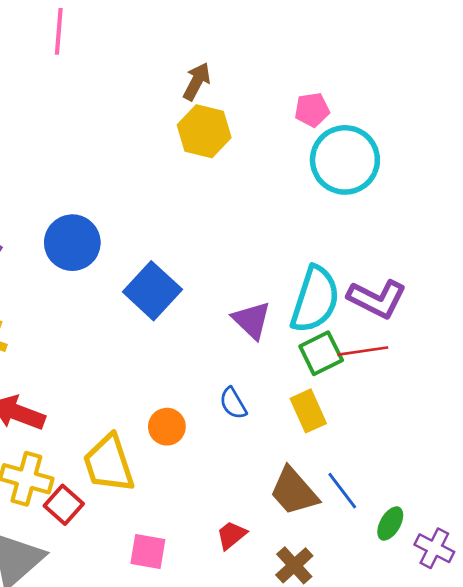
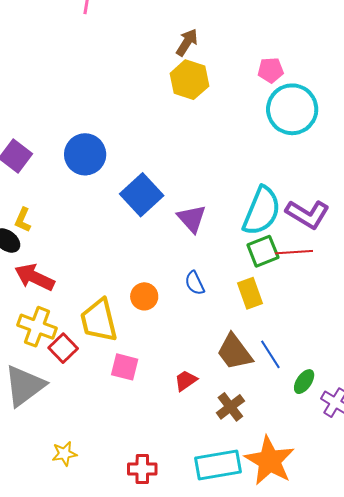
purple triangle: (252, 320) -> (192, 218), moved
pink square: (148, 551) -> (125, 367), moved

